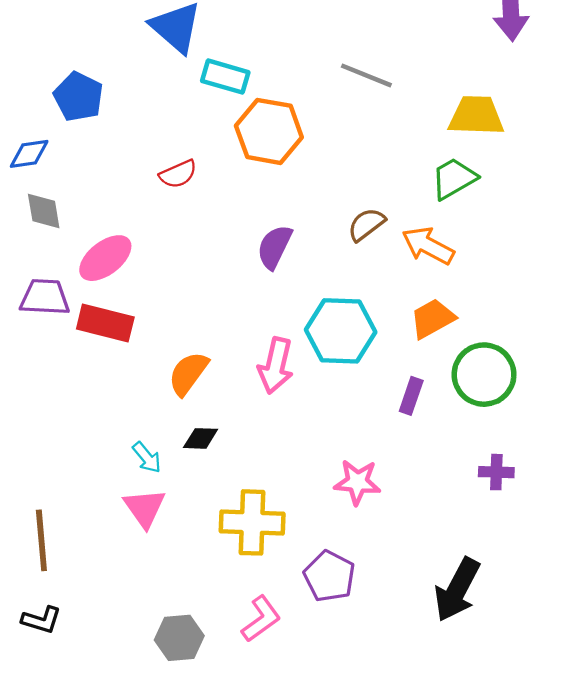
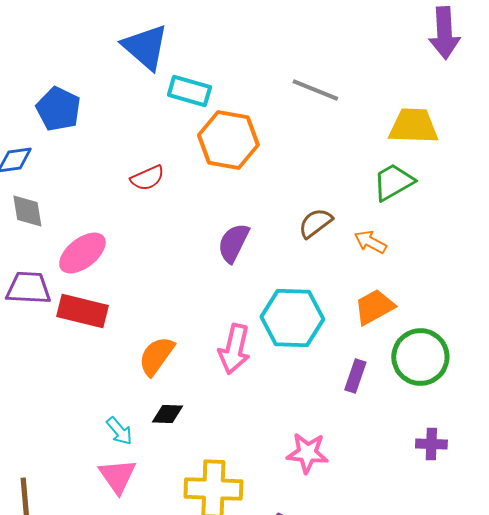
orange arrow: (428, 246) -> (370, 242), size x0.7

